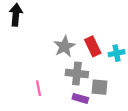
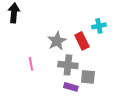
cyan cross: (117, 53) -> (99, 26), moved
pink line: (38, 88) -> (31, 64), moved

